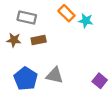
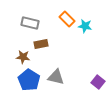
brown star: (14, 40) -> (23, 57), moved

